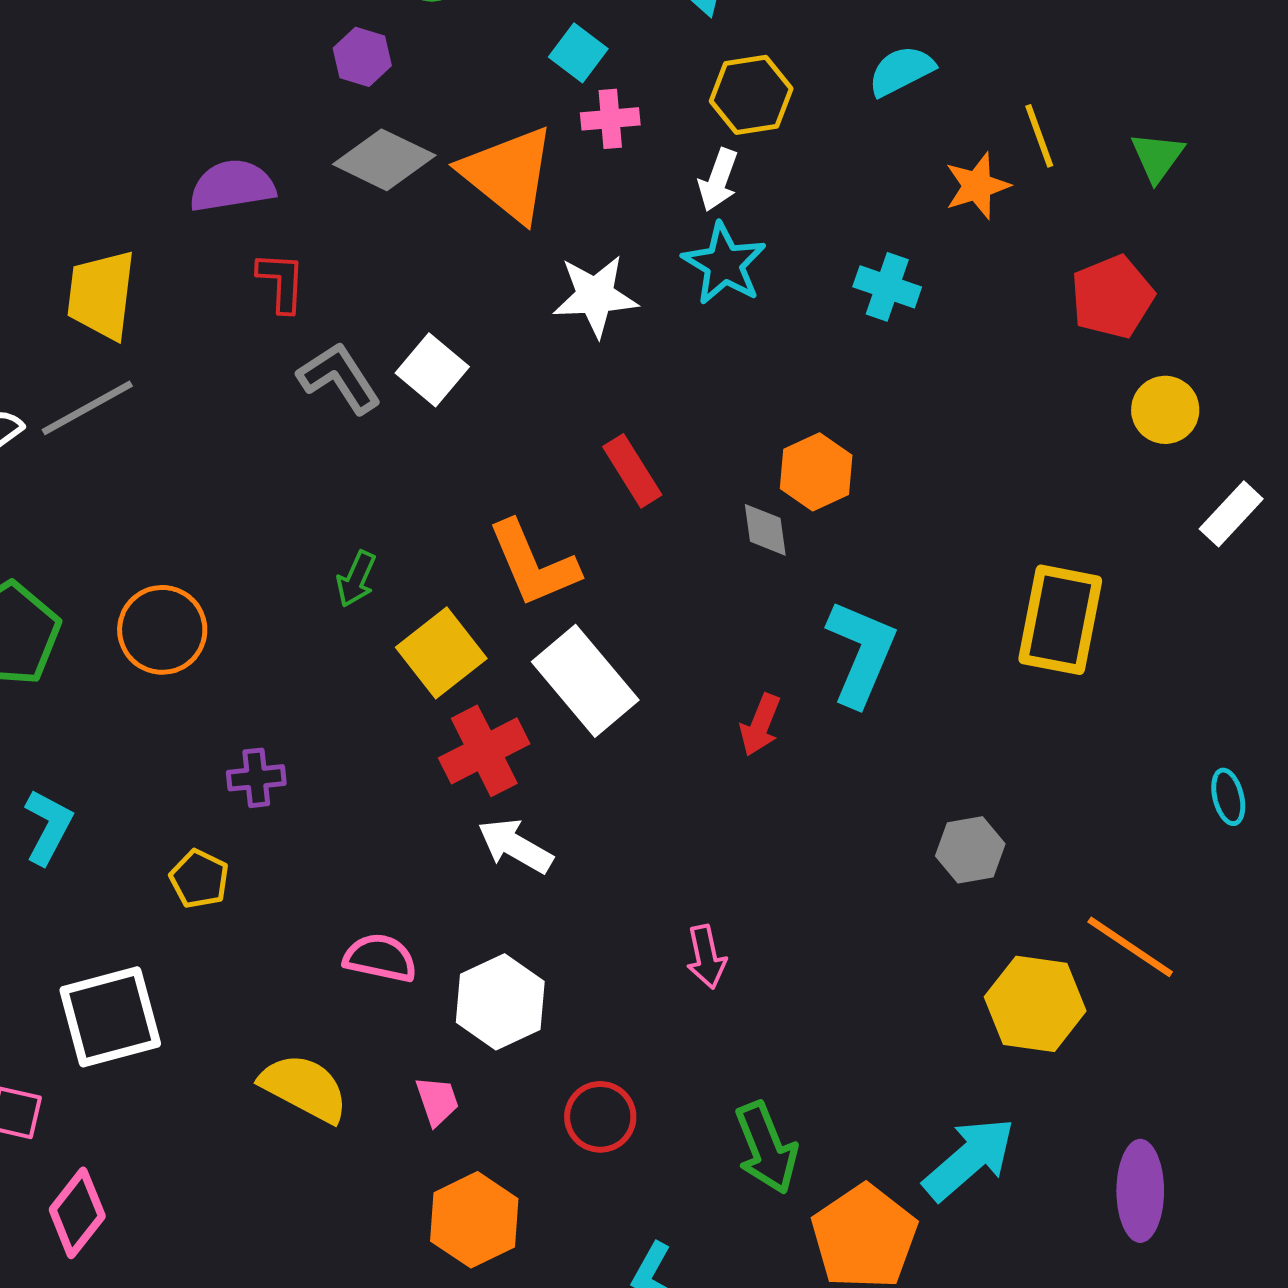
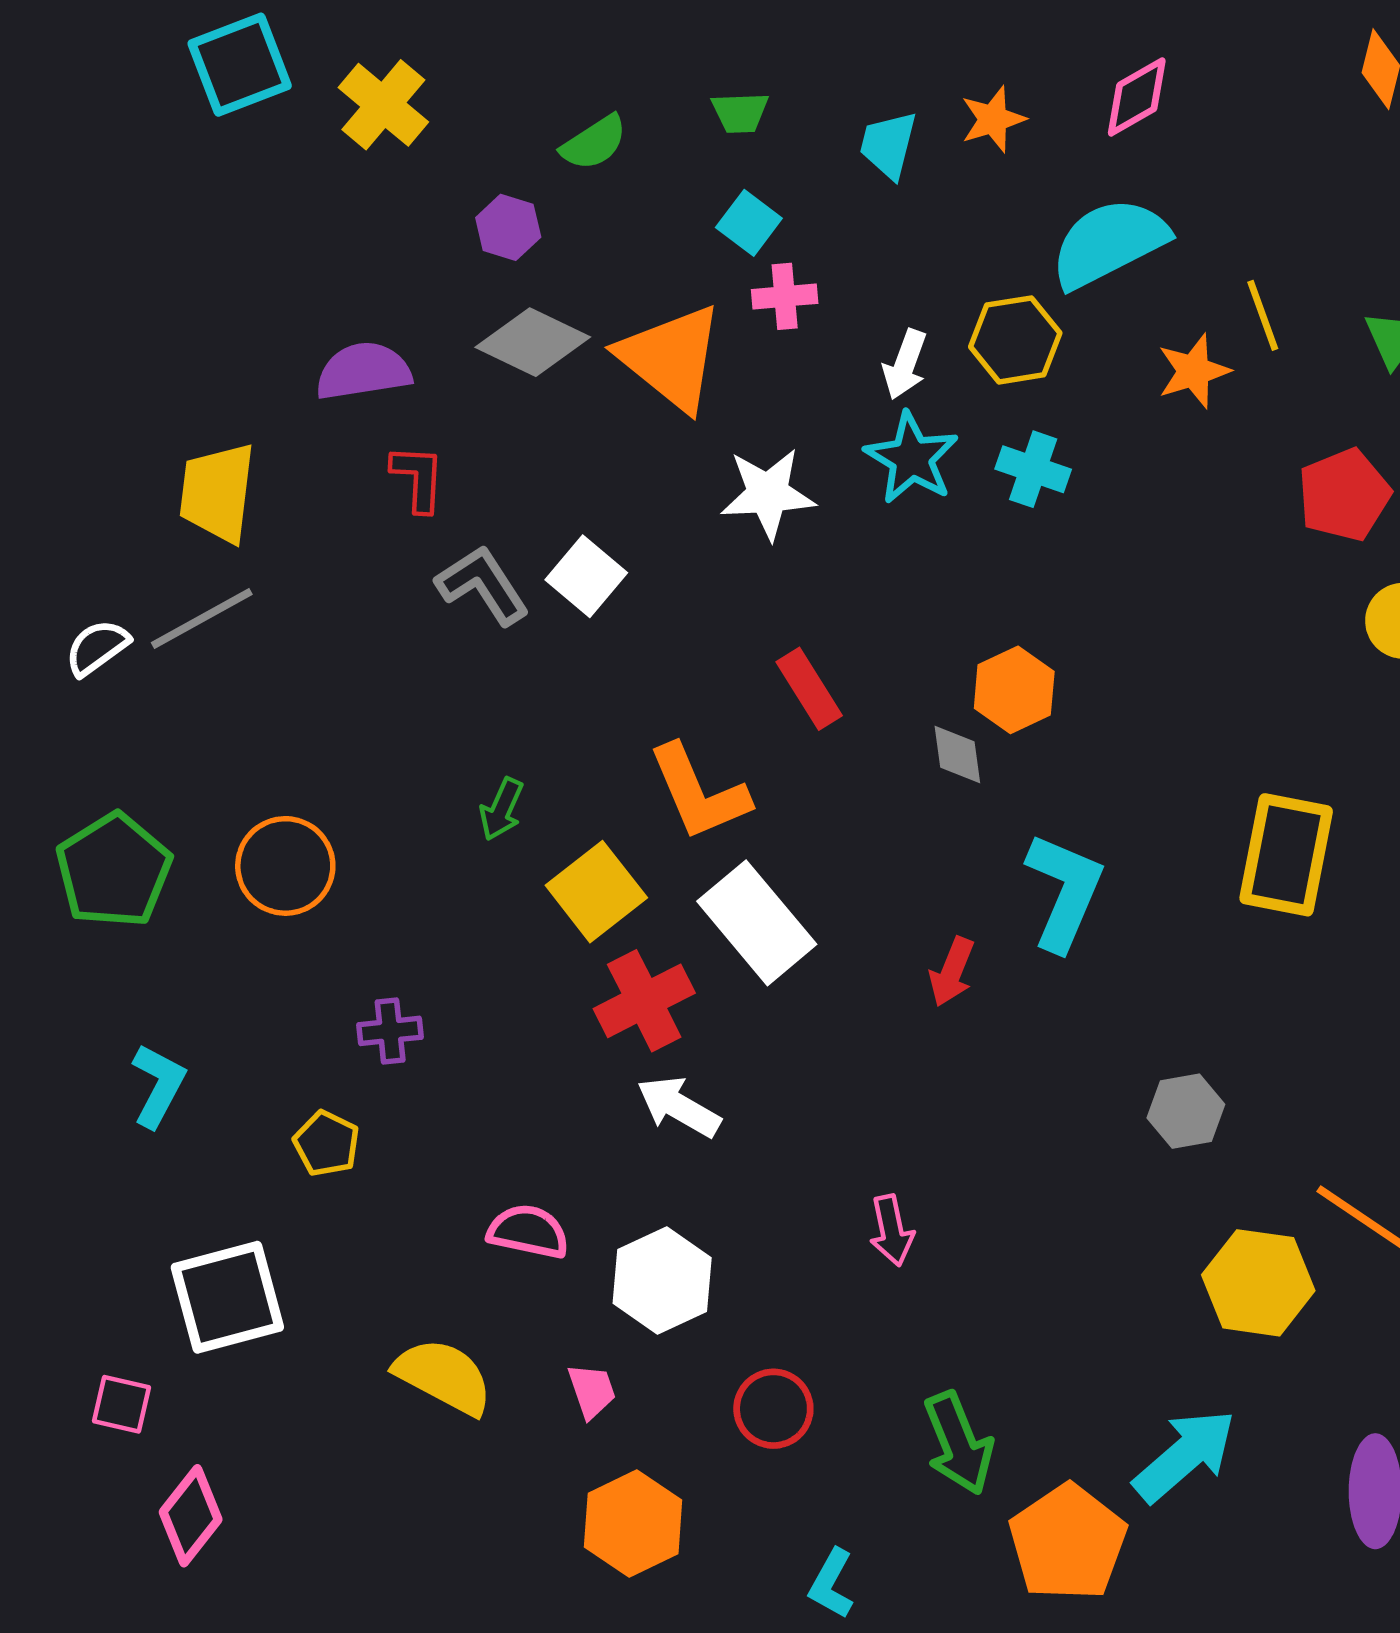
cyan semicircle: (901, 71) -> (1109, 243), size x1.6
yellow hexagon: (751, 95) -> (1015, 340), moved
cyan cross: (887, 287) -> (1033, 469), moved

